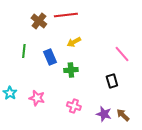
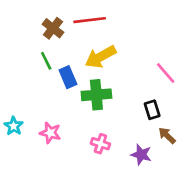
yellow arrow: (74, 42) -> (100, 57), size x1.6
green line: (24, 51) -> (46, 61), moved, turned -32
green cross: (71, 70) -> (96, 95), size x1.5
brown arrow: (123, 115) -> (167, 136), moved

